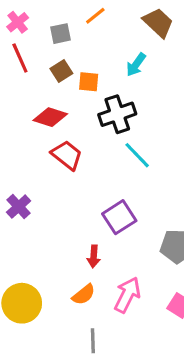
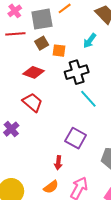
gray square: (61, 34) -> (42, 19), size x1.6
red line: (20, 58) -> (15, 34), turned -72
red trapezoid: (67, 155) -> (32, 102), moved
purple square: (119, 217) -> (76, 138), turned -30

